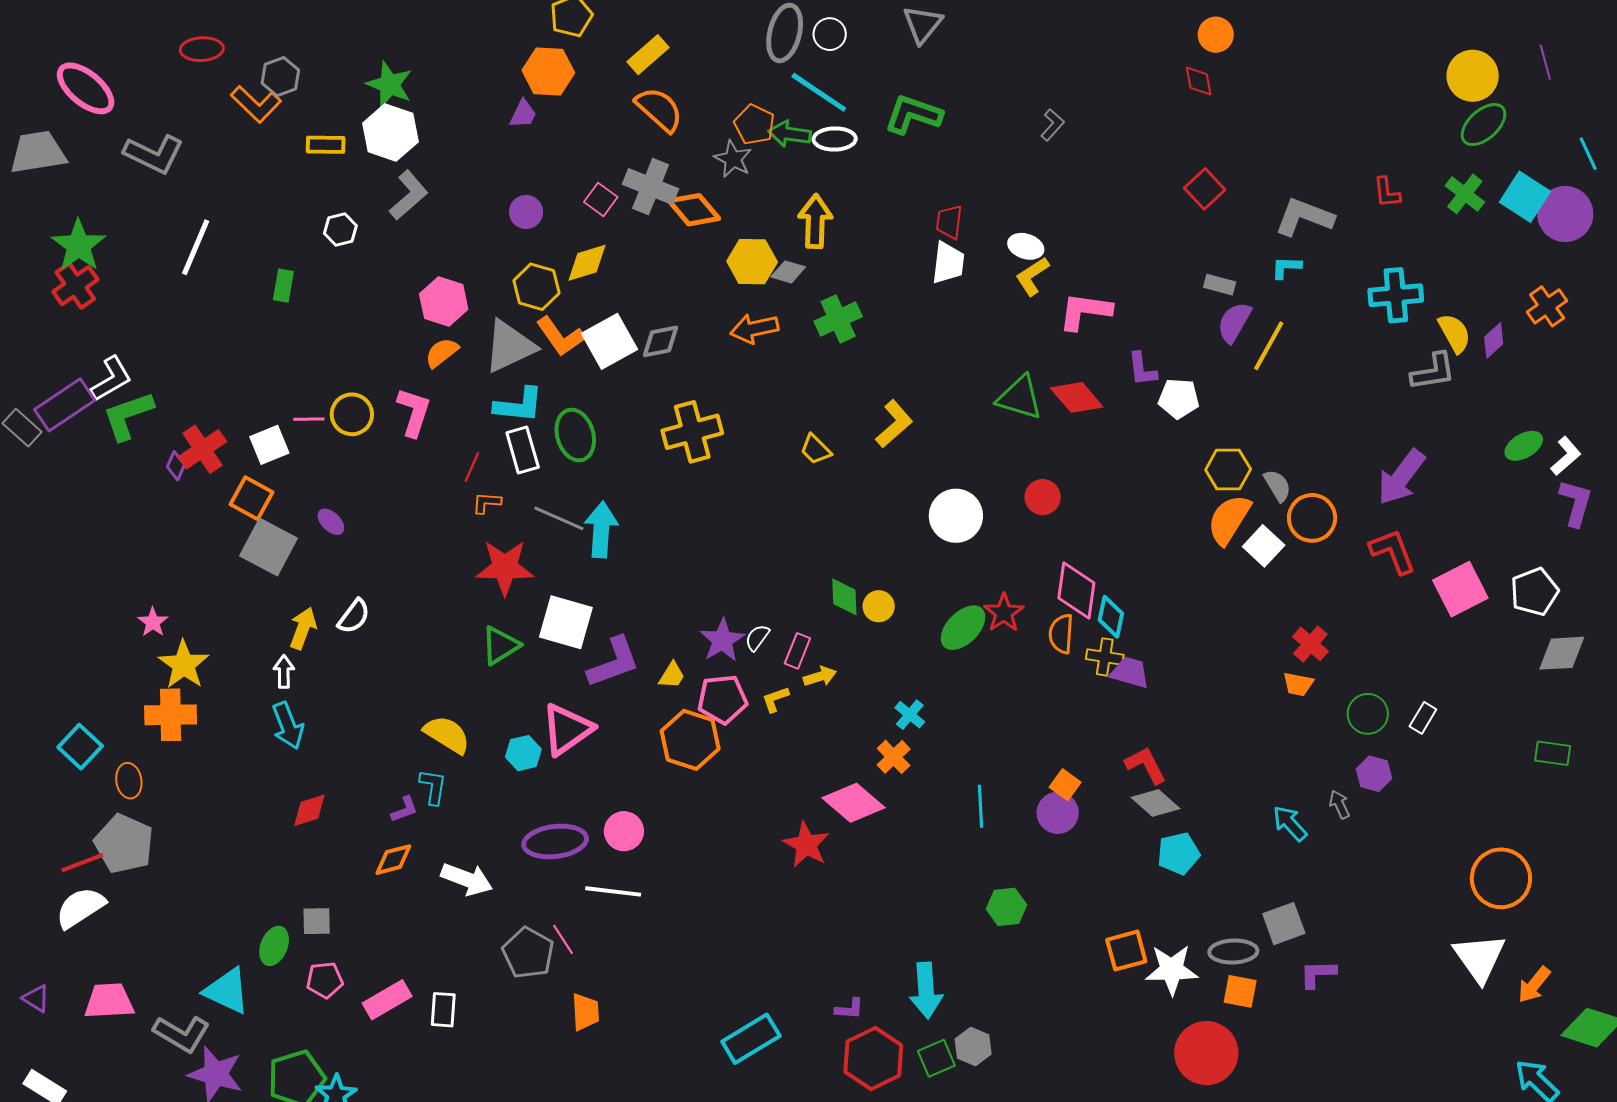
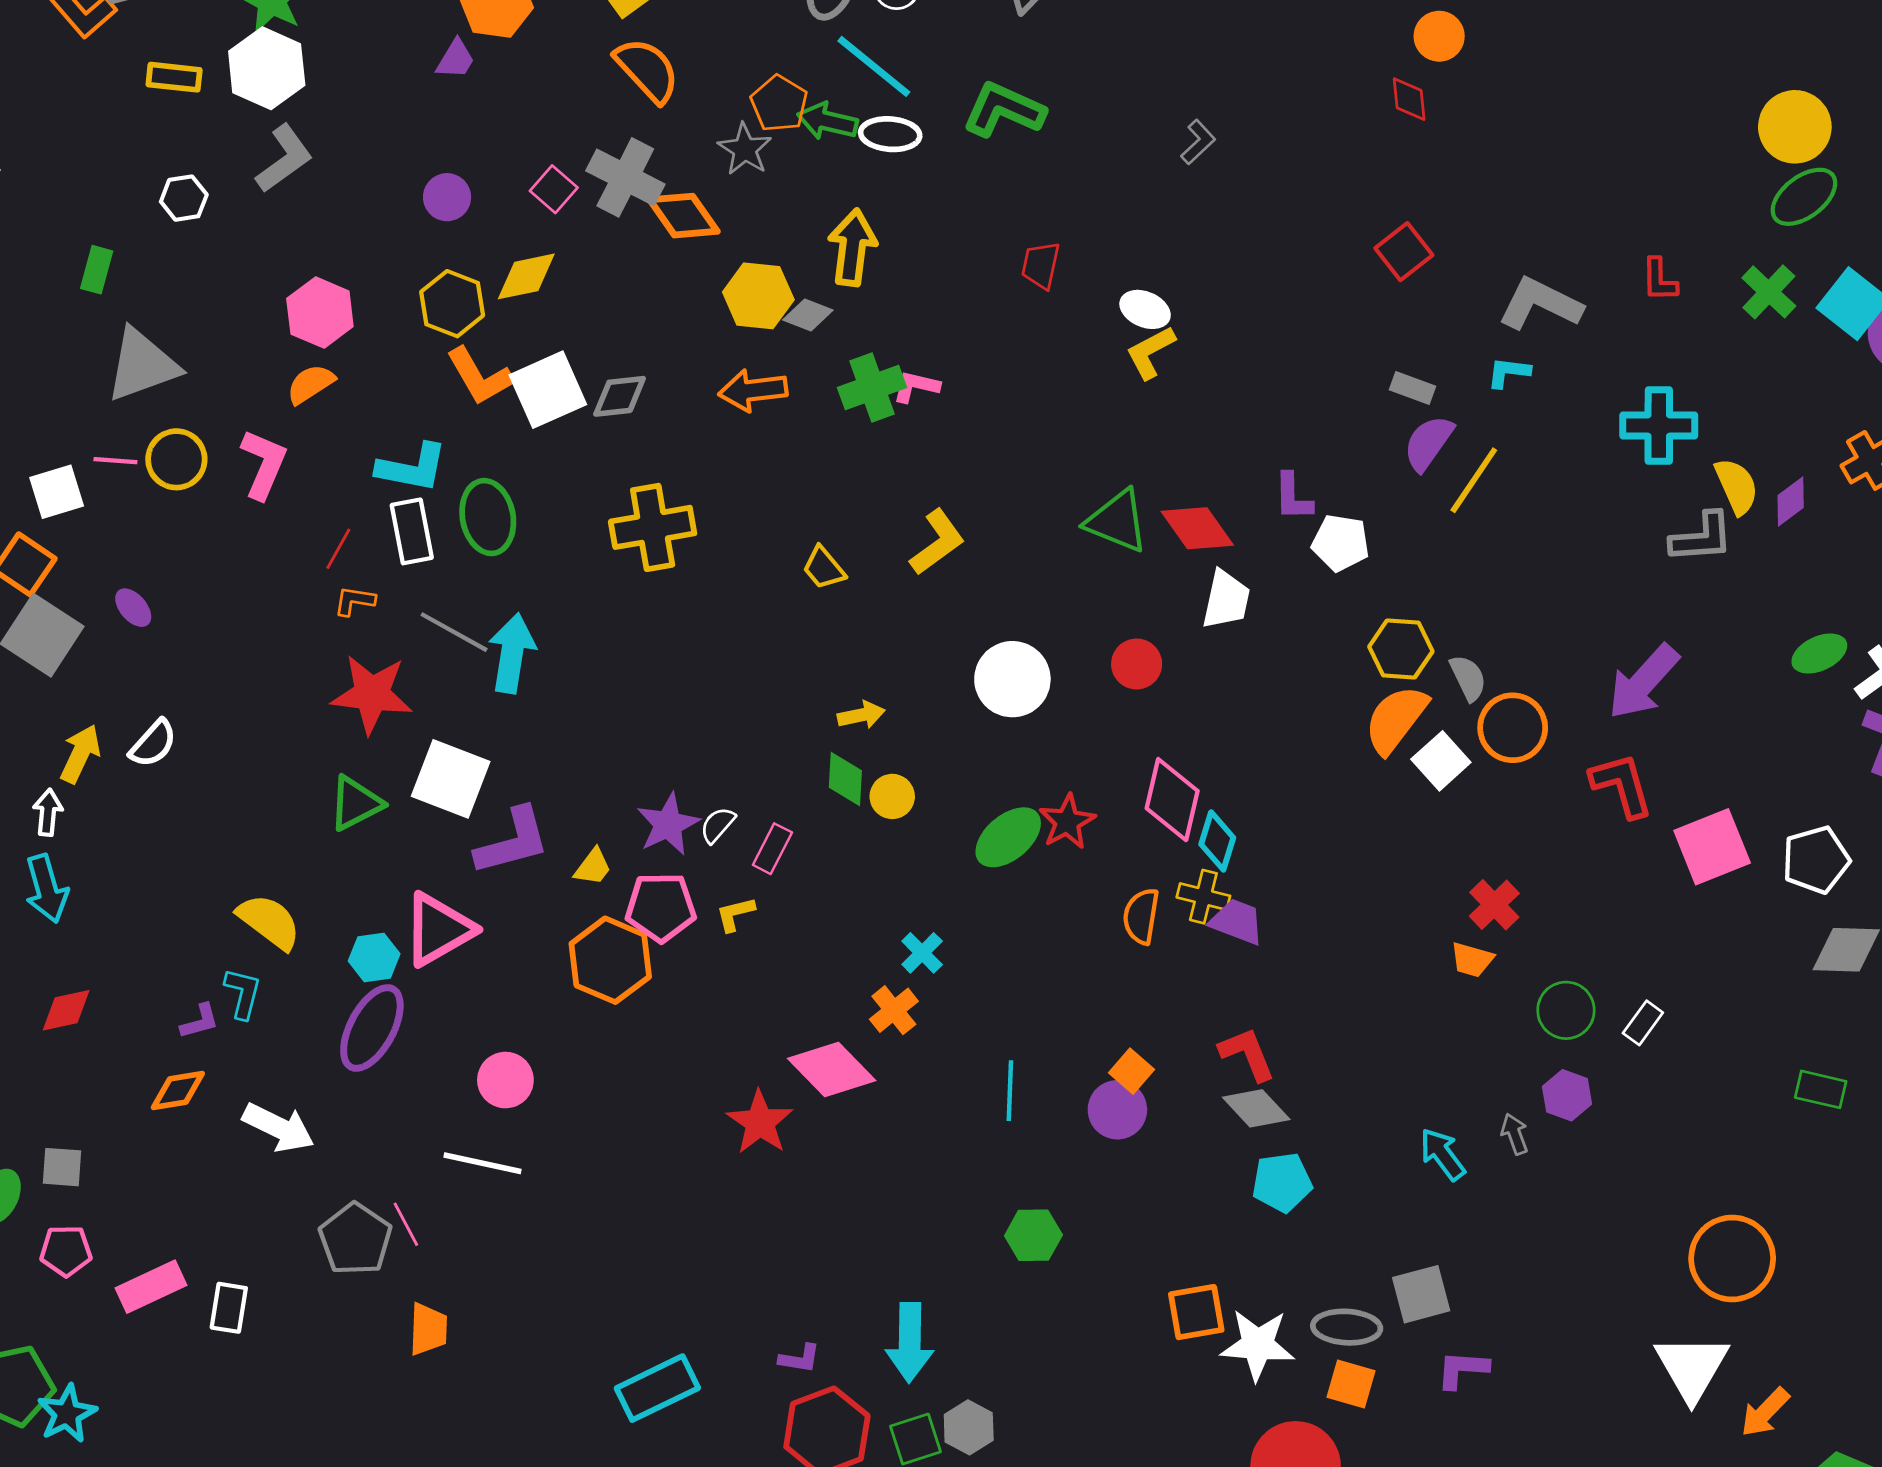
white trapezoid: (948, 263) -> (1226, 600), moved
pink L-shape: (1085, 311) -> (916, 386), moved, size x0.6
gray triangle: (510, 346) -> (142, 365), moved
orange semicircle: (1061, 634) -> (1141, 916), moved
yellow arrow: (820, 676) -> (861, 715), moved
purple ellipse: (555, 841) -> (372, 1028), moved, turned -60

